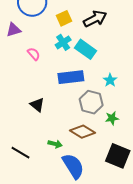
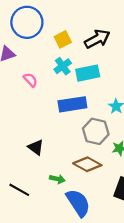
cyan rectangle: (86, 49) -> (88, 73), turned -45
black triangle: (37, 105) -> (36, 147), moved

